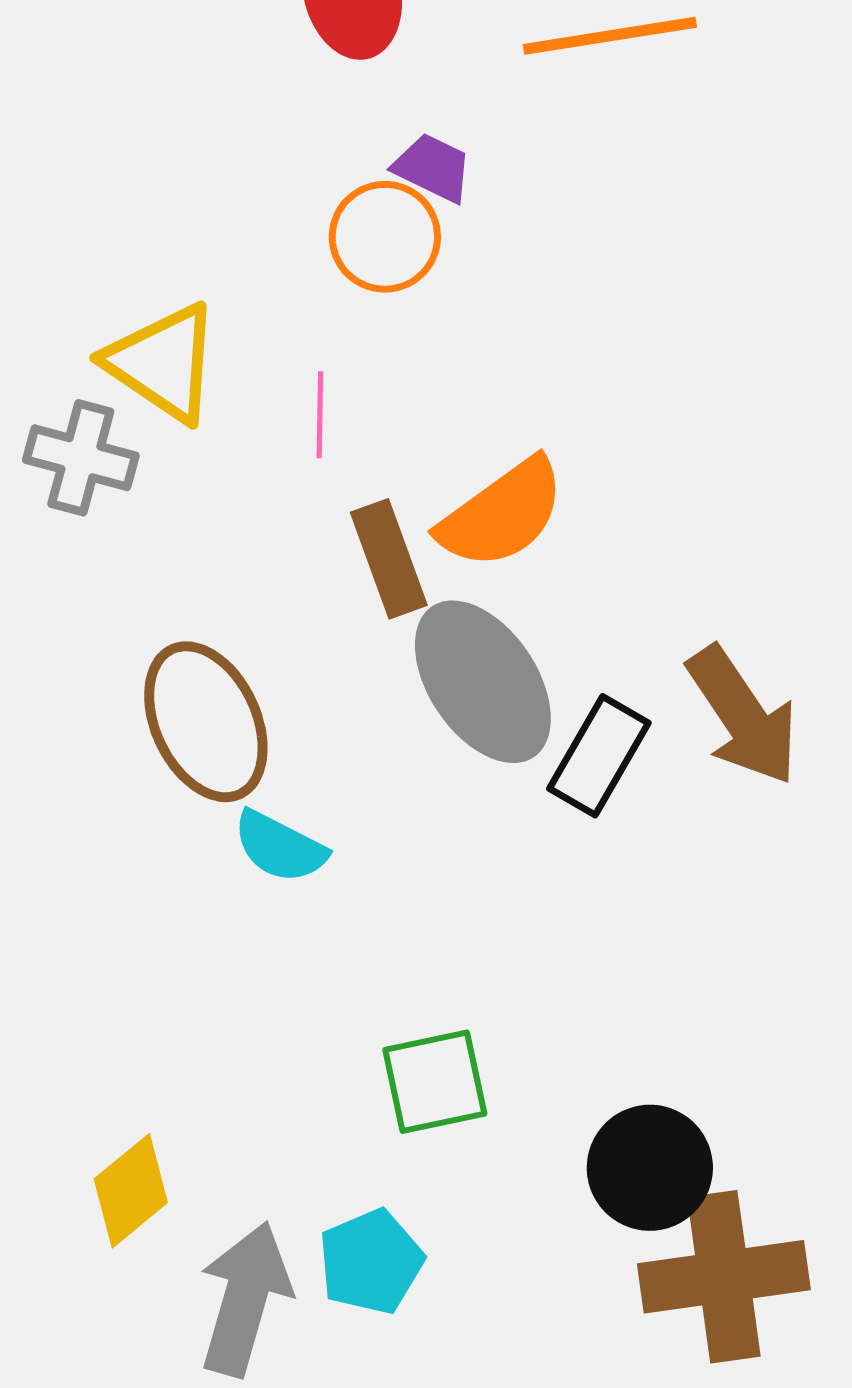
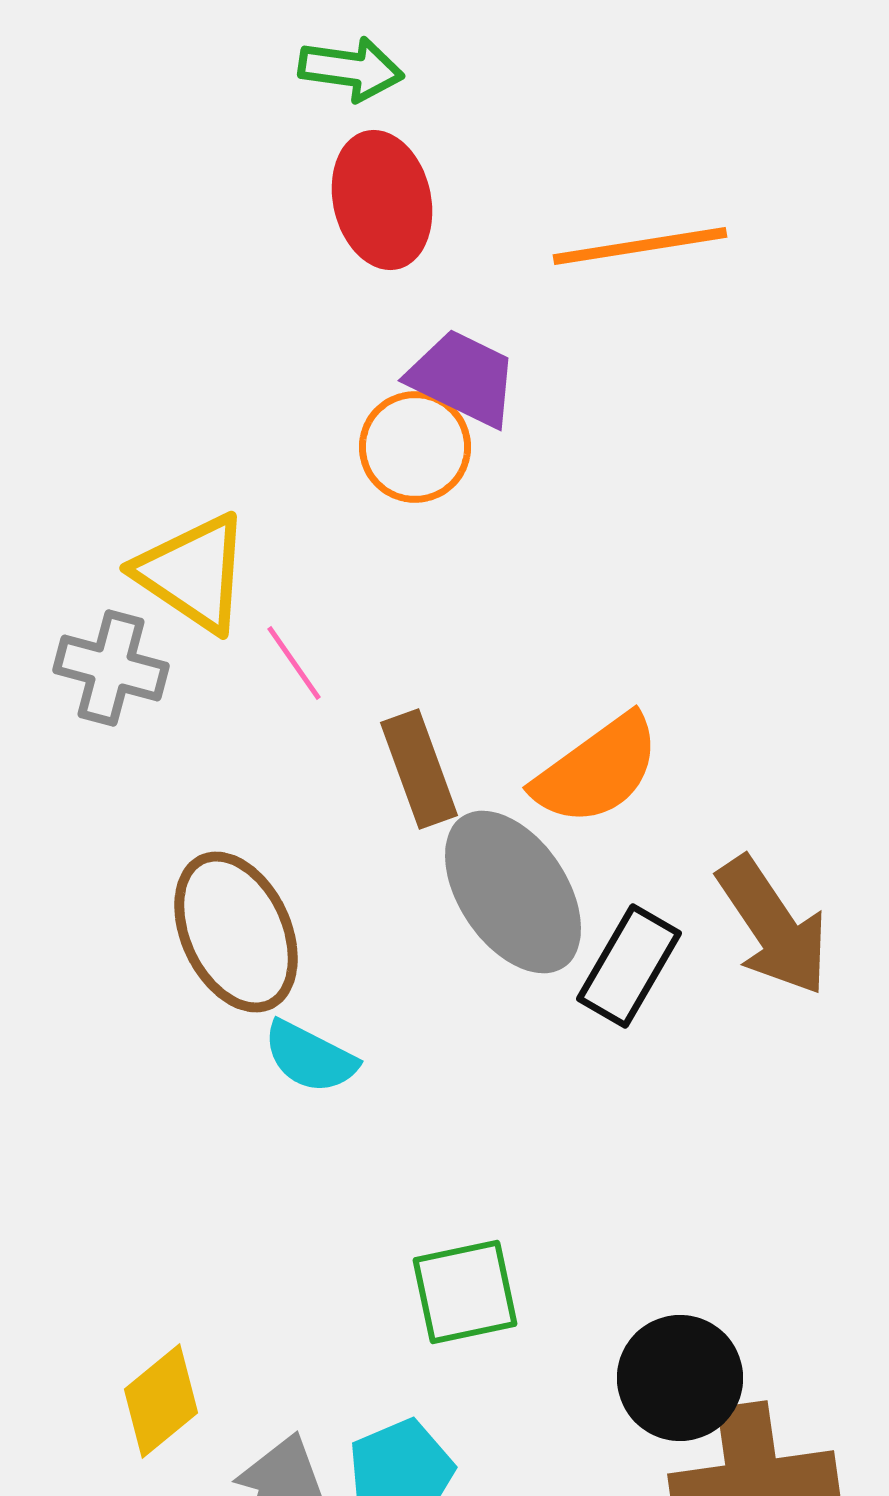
purple trapezoid: (433, 168) -> (463, 378), size x1.4
pink line: (320, 415) -> (294, 663), moved, turned -36
orange semicircle: (502, 514) -> (597, 770), moved

